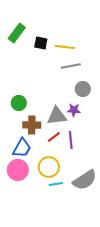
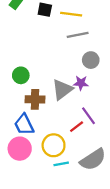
gray triangle: (57, 116) -> (62, 90), turned -30
red line: (54, 137) -> (77, 127), moved
purple line: (71, 140) -> (89, 116), moved, turned -30
blue trapezoid: (22, 148) -> (24, 125), turned 125

